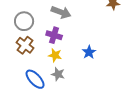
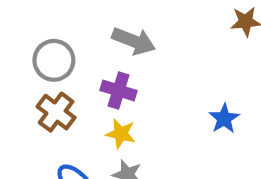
blue star: (89, 52) -> (224, 119), moved

